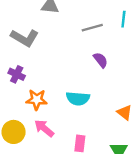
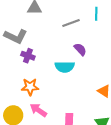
purple cross: (17, 74) -> (28, 56), moved
cyan semicircle: (78, 98) -> (65, 67), moved

